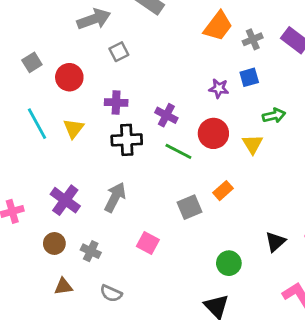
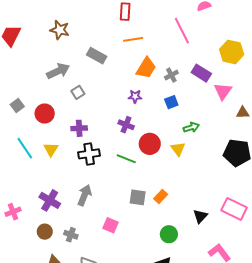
purple star: (219, 88) -> (135, 96), moved
purple cross: (166, 115) -> (126, 125), moved
orange rectangle: (223, 191) -> (161, 197), moved
gray square: (189, 207) -> (138, 197), turned 36

